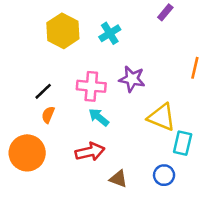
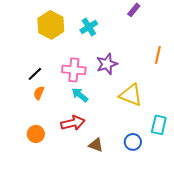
purple star: (132, 79) -> (107, 64), turned -30
cyan rectangle: (183, 143) -> (159, 125), moved
orange circle: (27, 153) -> (36, 134), moved, size x0.6

